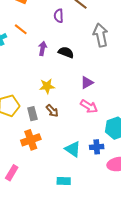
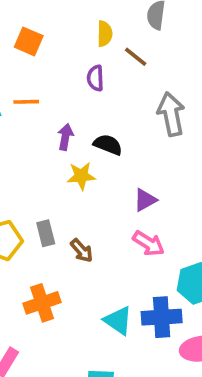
orange line: (21, 29) -> (26, 102), turned -40
yellow star: (47, 86) -> (81, 176), moved
gray rectangle: (32, 114) -> (46, 233), moved
blue cross: (97, 147) -> (162, 317), size x1.5

